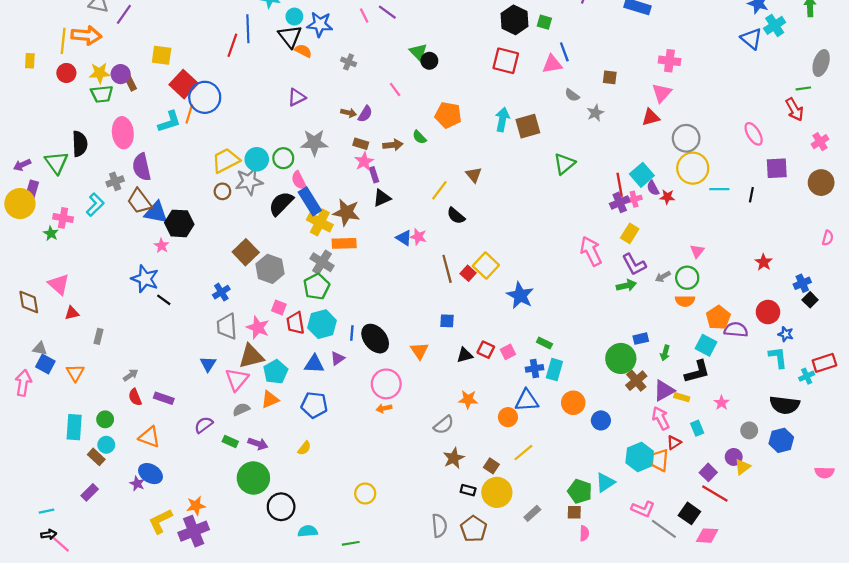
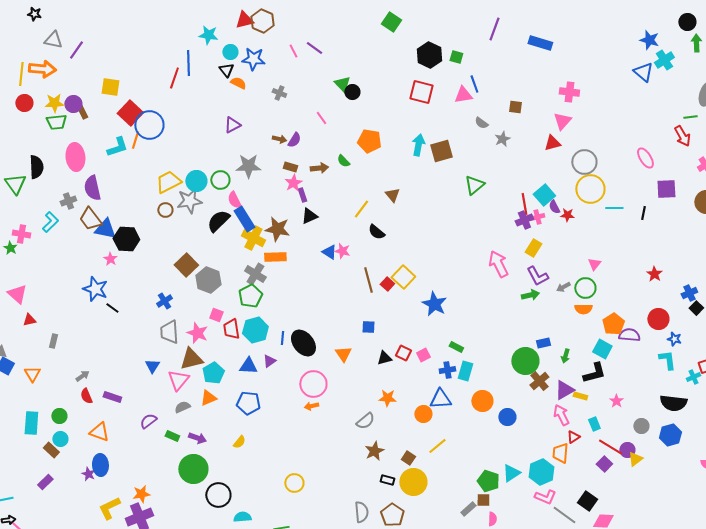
black triangle: (290, 36) -> (226, 70), size x0.7
cyan hexagon: (640, 457) -> (541, 472), moved
blue ellipse: (150, 474) -> (100, 465), turned 55
red line: (715, 493) -> (610, 447), moved
gray rectangle: (532, 513) -> (468, 509), moved

